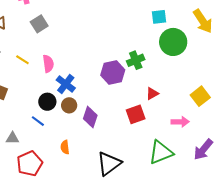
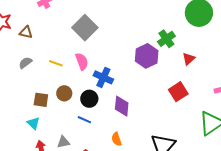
gray square: (39, 24) -> (85, 28), moved, size x1.4
red triangle: (152, 94) -> (189, 59), moved
brown circle: (69, 105) -> (64, 93), moved
purple diamond: (90, 117) -> (122, 106), moved

